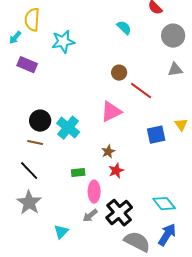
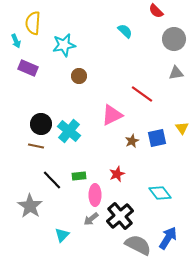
cyan arrow: (15, 38) -> (16, 41), turned -64
brown circle: (119, 73) -> (79, 76), moved
brown star: (108, 152) -> (132, 141), moved
black line: (29, 171) -> (52, 180), moved
cyan diamond: (164, 204) -> (160, 193), moved

